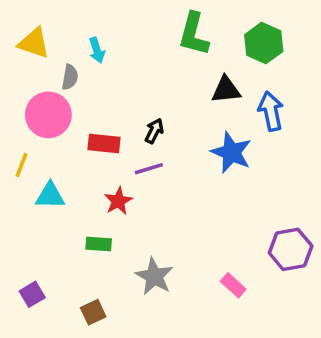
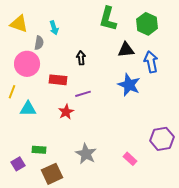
black arrow: (154, 131) -> (81, 58), moved, turned -32
green rectangle: (99, 244) -> (39, 150), moved
brown square: (93, 312) -> (52, 174), size x1.5

